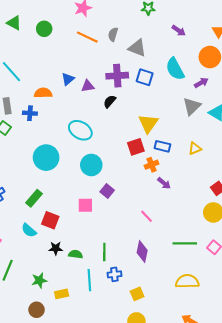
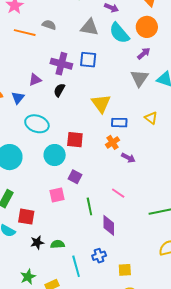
gray semicircle: (113, 34) -> (49, 25), turned 104
gray triangle: (137, 48) -> (90, 27), moved
cyan semicircle: (175, 69) -> (119, 33), moved
purple cross: (117, 76) -> (61, 64), turned 30
blue triangle: (68, 79) -> (18, 98), moved
red square: (136, 147) -> (75, 140), moved, turned 36
yellow triangle: (195, 148) -> (151, 118), turned -48
green line: (104, 252) -> (89, 206), moved
purple diamond: (142, 252) -> (109, 225), moved
yellow square: (137, 294) -> (125, 270), turned 32

